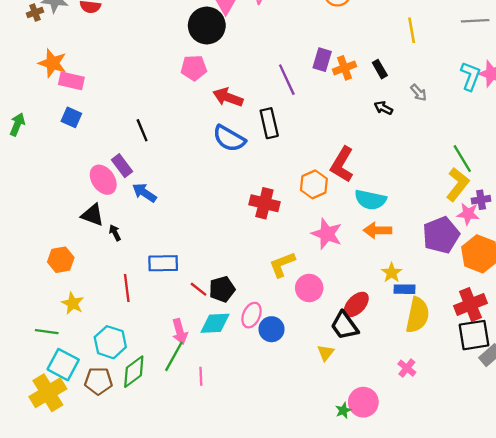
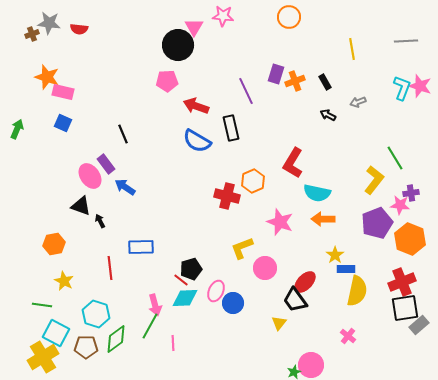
gray arrow: (419, 93) -> (358, 102), turned 112
orange hexagon: (314, 184) -> (253, 181), moved
yellow L-shape: (458, 184) -> (374, 180), moved
red line: (199, 289) -> (181, 280), moved

